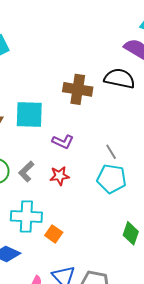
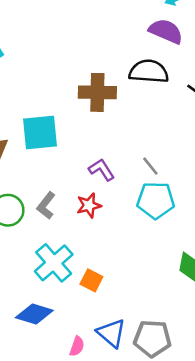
purple L-shape: (63, 142) -> (102, 170), moved, turned -140
cyan cross: (26, 216) -> (54, 263), turned -36

